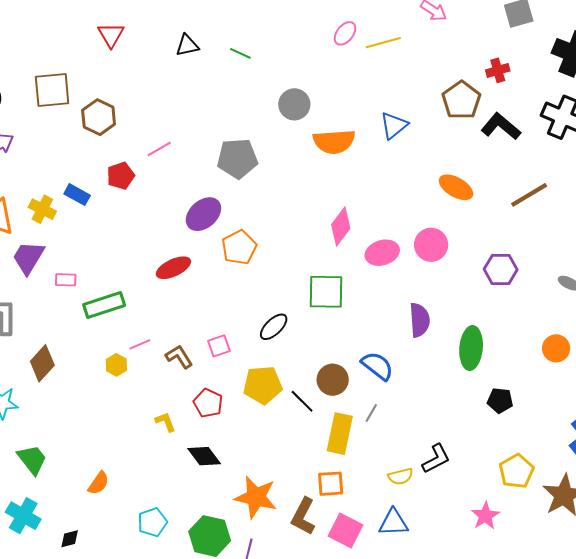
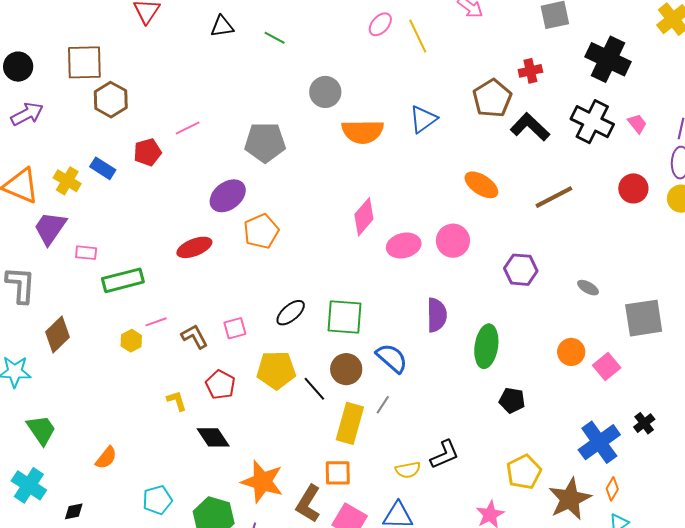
yellow line: (383, 43) -> (418, 36), turned 76
brown hexagon: (99, 117) -> (111, 100), moved
green square: (326, 292) -> (344, 317), moved

